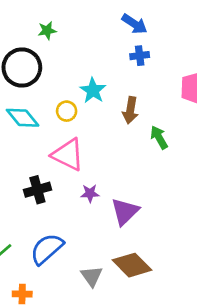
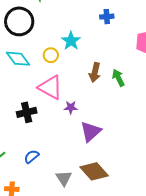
brown arrow: (130, 110) -> (95, 72), moved
purple star: (90, 193) -> (71, 107), moved
blue semicircle: (47, 249) -> (32, 156), size x0.6

